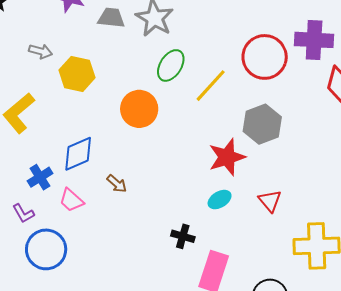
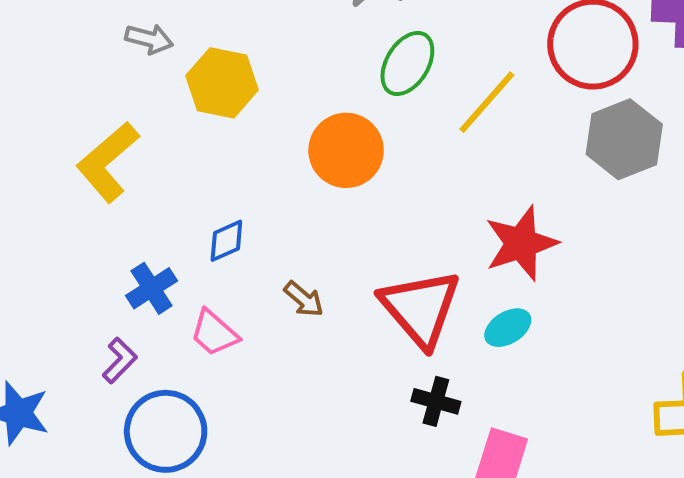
gray hexagon: (262, 124) -> (624, 139), moved
blue diamond: (78, 154) -> (226, 241), size x0.6
red triangle: (270, 201) -> (420, 308), moved, size x1.8
purple L-shape: (23, 213) -> (120, 360), turned -105

